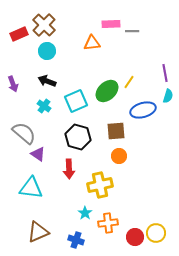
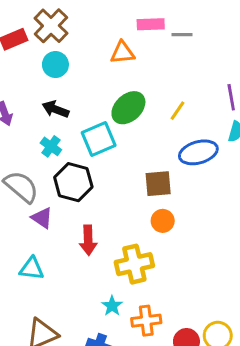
green ellipse: (107, 91) -> (128, 108), moved
black hexagon: (78, 137) -> (73, 182), moved
cyan triangle: (31, 188) -> (32, 269), size x0.7

